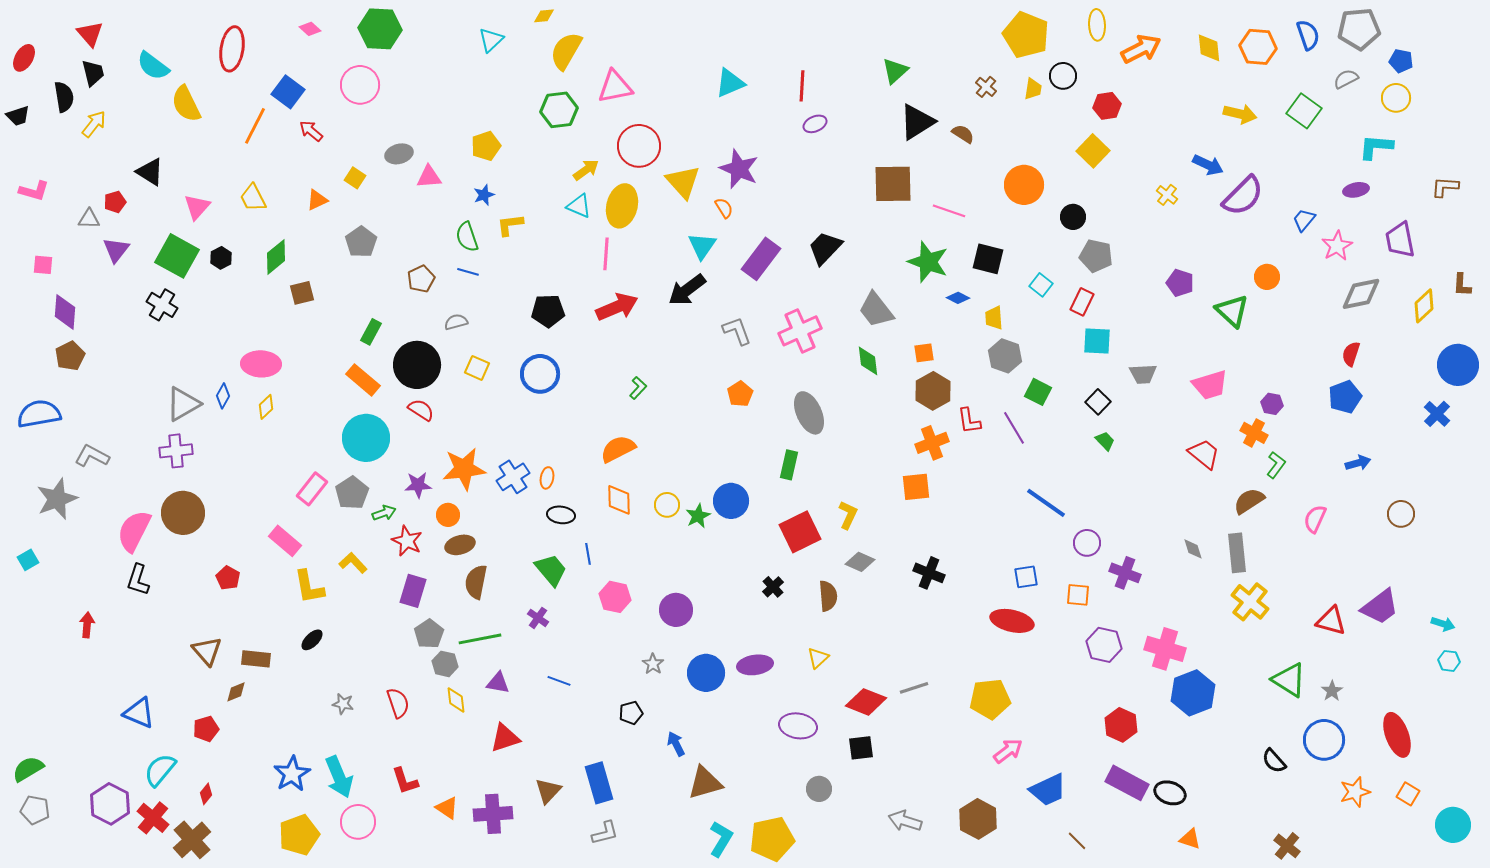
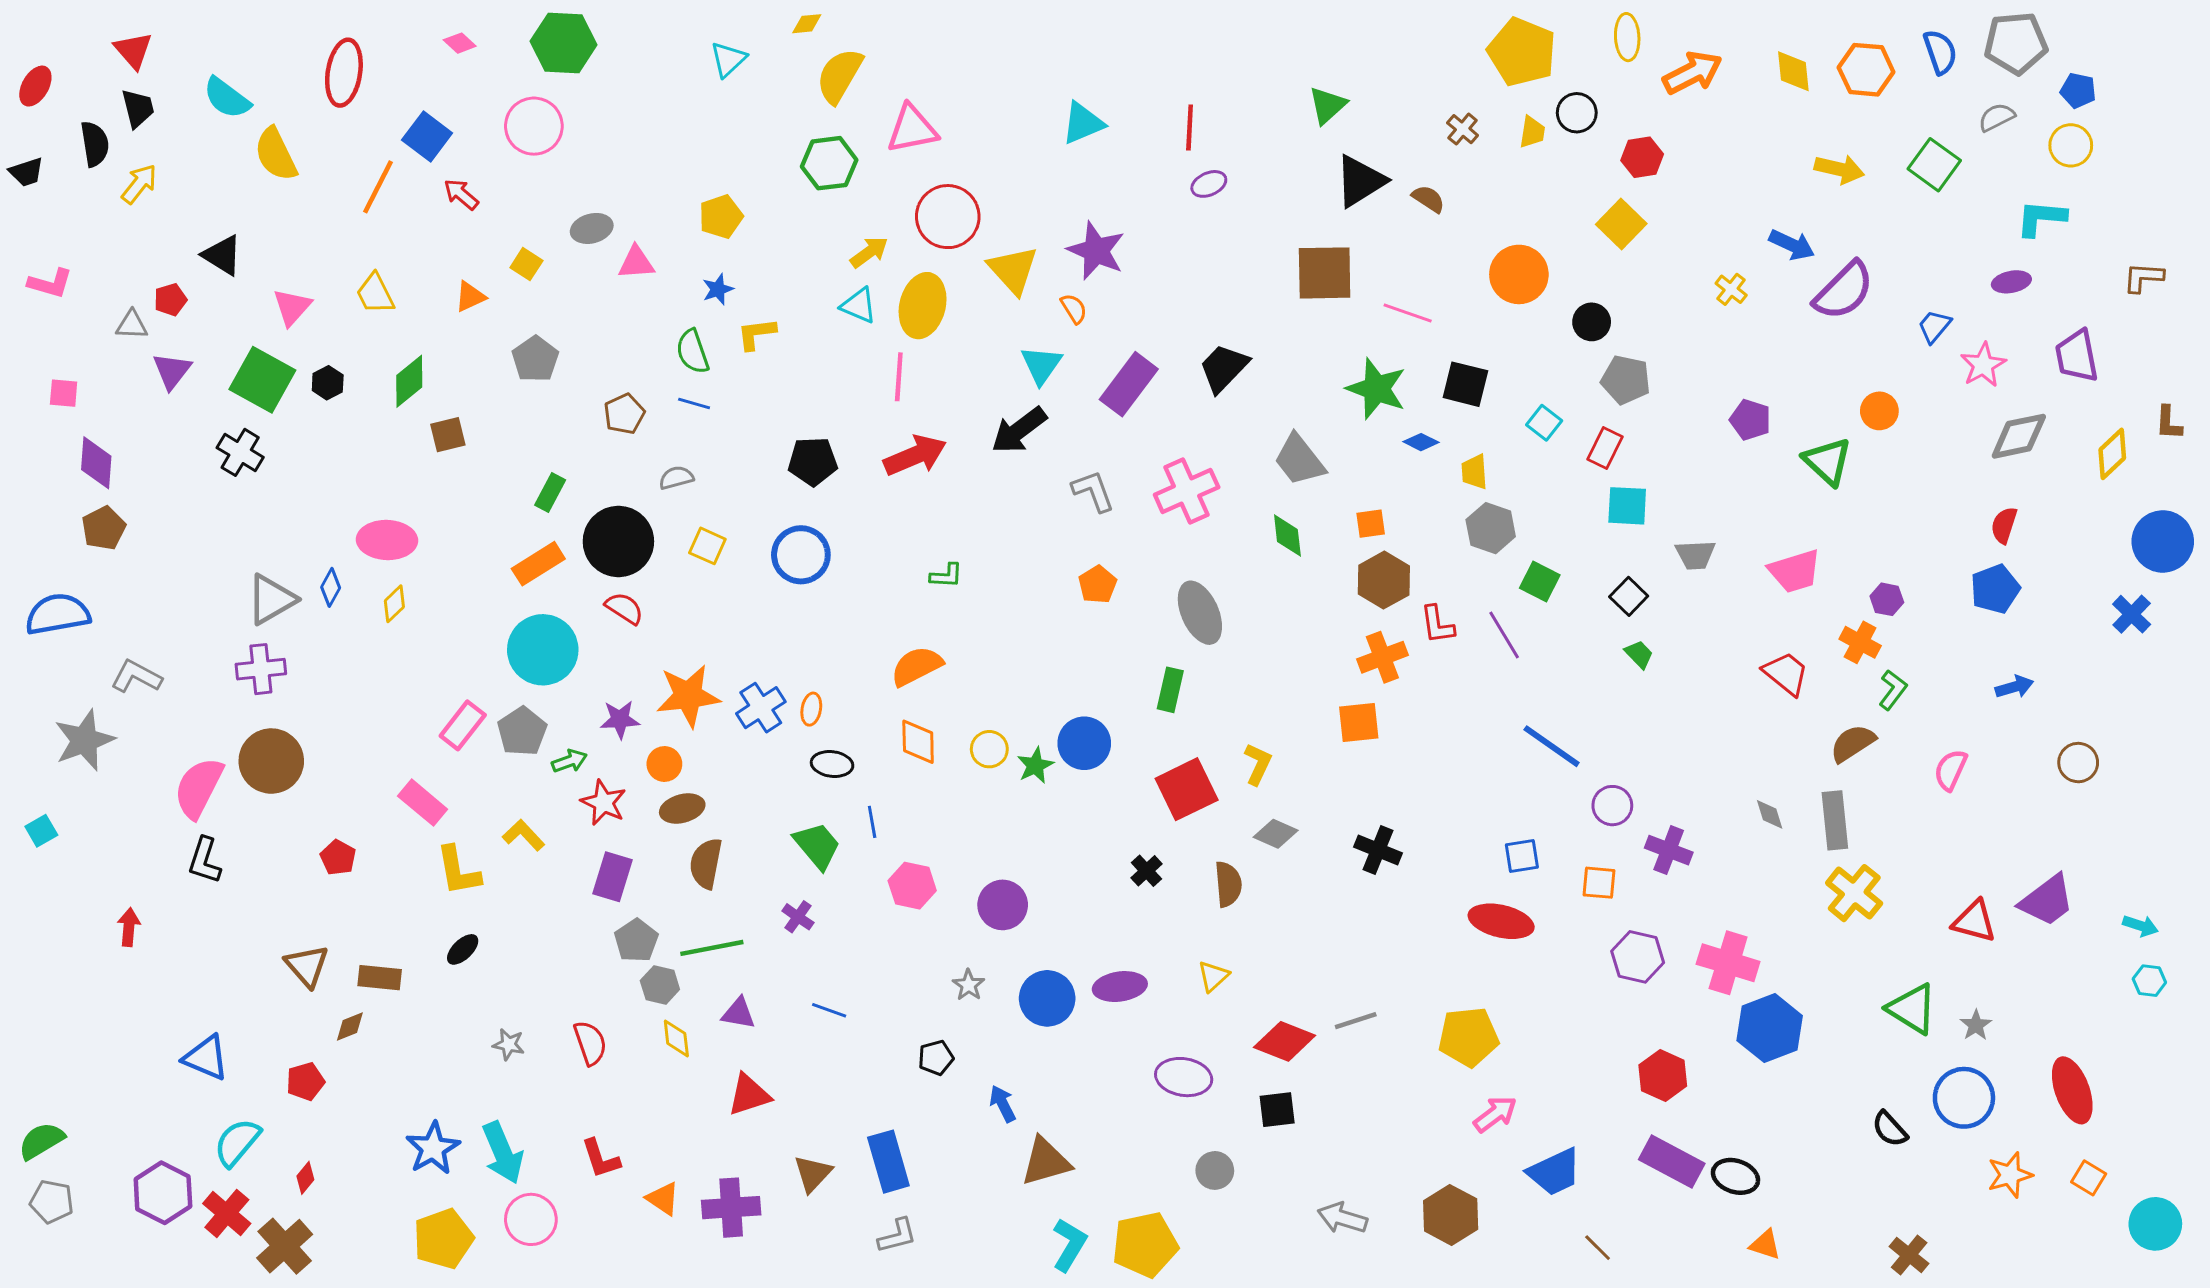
orange rectangle: (363, 380) -> (538, 564), turned -72
green L-shape: (638, 388) -> (946, 576), turned 50

